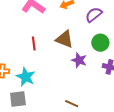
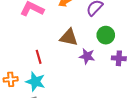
red line: (34, 44) -> (39, 57), moved

